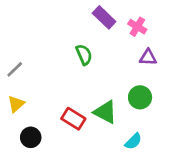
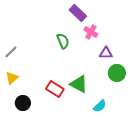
pink cross: (137, 27) -> (91, 32), moved
purple triangle: (148, 57) -> (106, 53), moved
green circle: (140, 97) -> (117, 73), moved

